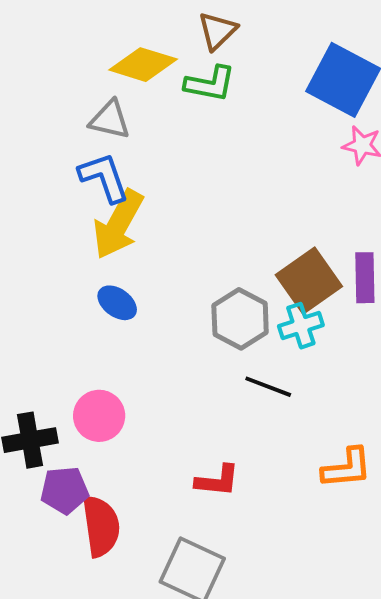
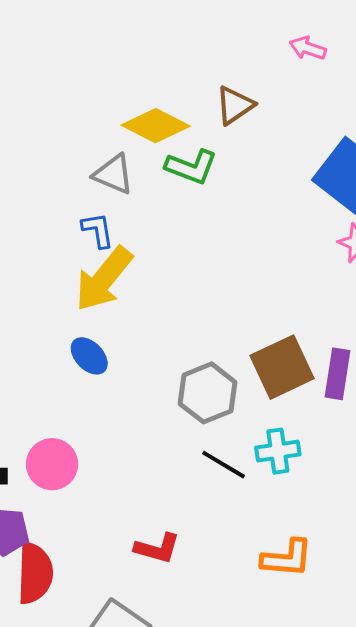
green L-shape: (210, 84) -> (191, 167), moved
blue L-shape: (104, 177) -> (98, 230), size x0.7
cyan cross: (301, 326) -> (278, 451), moved

